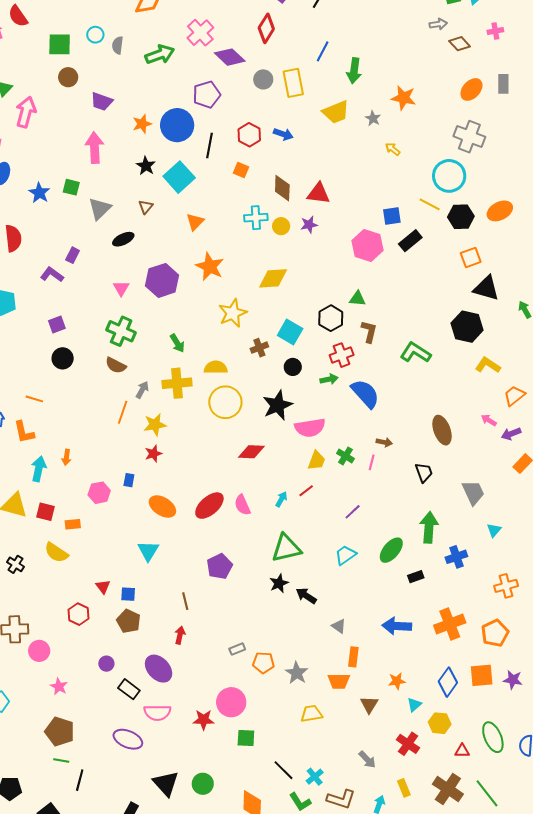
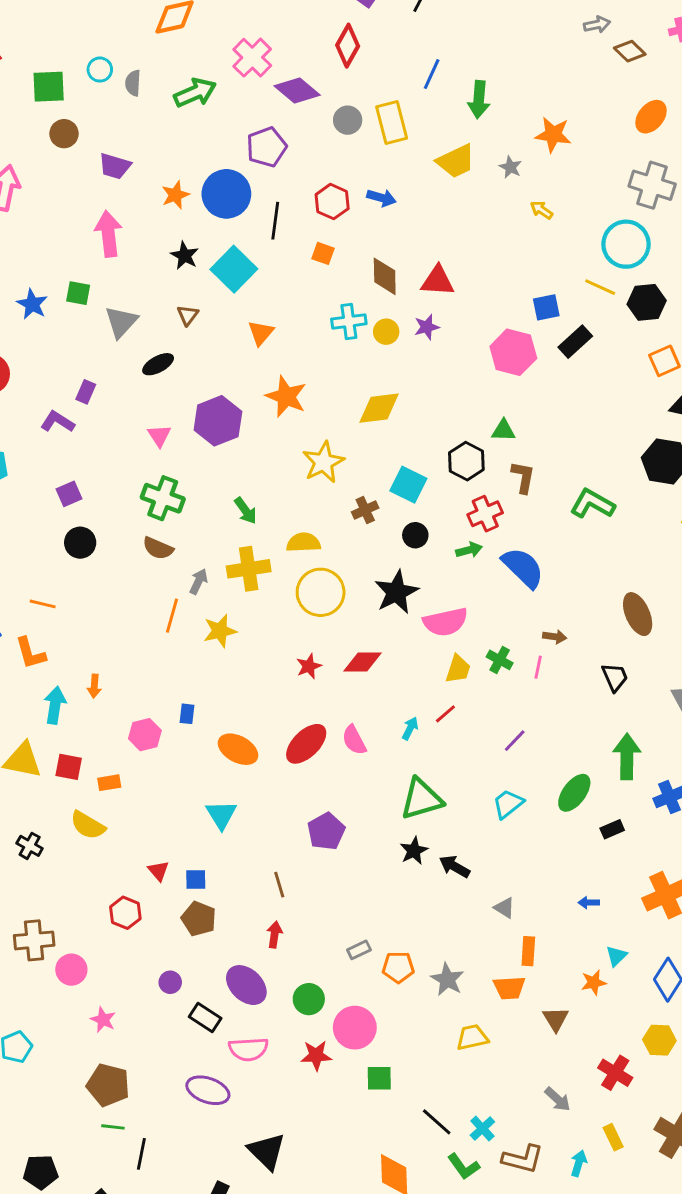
red star: (153, 454) -> (309, 666), moved
blue arrow: (397, 626) -> (589, 903), size x0.5
cyan triangle: (414, 705) -> (616, 956), moved
green circle: (203, 784) -> (309, 999), moved

